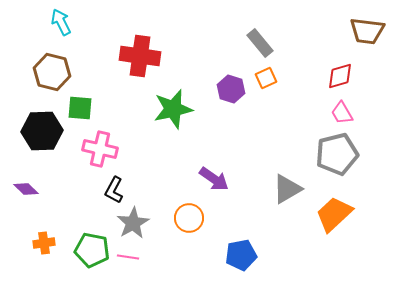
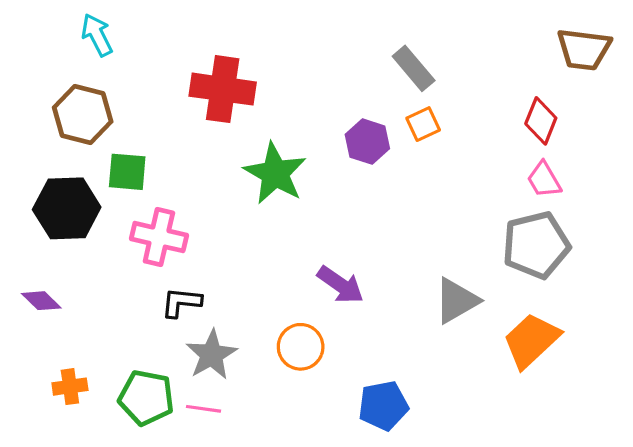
red diamond: (340, 76) -> (541, 121), turned -52
green star: (173, 109) -> (275, 173), turned -30
black L-shape: (114, 190) -> (181, 302), turned 68

